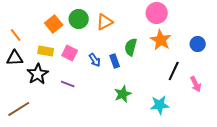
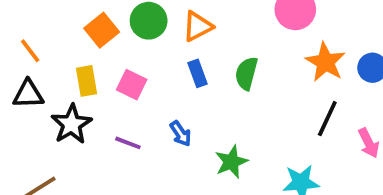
orange star: (161, 40) -> (325, 62), moved
yellow rectangle: (46, 51) -> (87, 81), turned 70
blue arrow: (95, 60) -> (181, 134), moved
blue rectangle: (115, 61) -> (198, 73), moved

